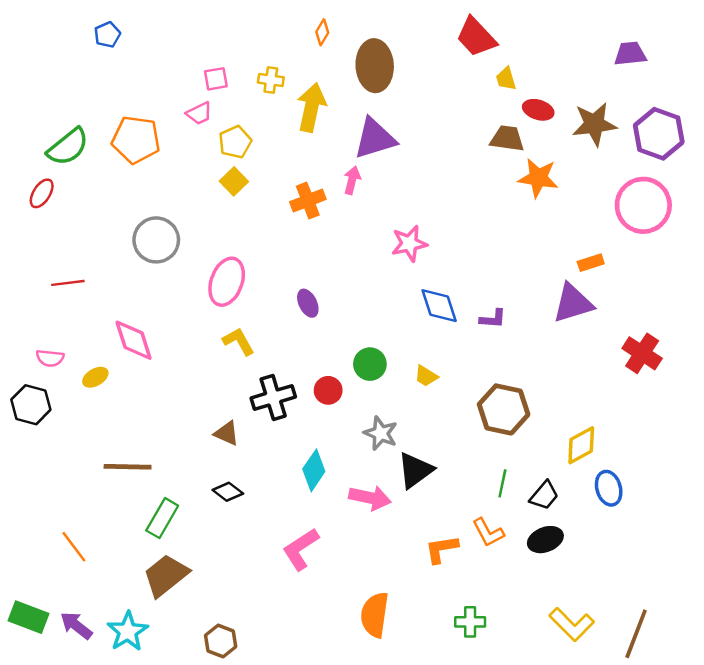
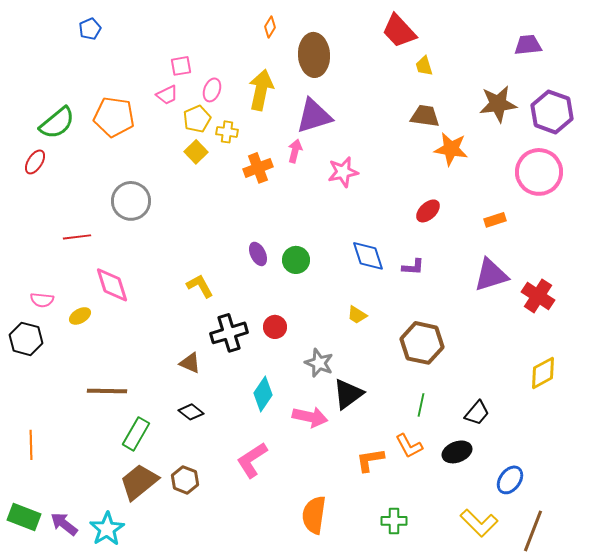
yellow cross: (271, 80) -> (227, 132), moved
red ellipse: (538, 110) -> (428, 211), moved, turned -60
pink star: (409, 244) -> (343, 172), moved
pink ellipse: (227, 282) -> (212, 90), moved, size x0.6
red line: (68, 283) -> (77, 237), moved
purple triangle: (573, 303) -> (491, 275), moved
green circle: (370, 364) -> (296, 260), moved
yellow diamond: (581, 445) -> (543, 373), moved
blue ellipse: (609, 488) -> (510, 480), moved, turned 52
black trapezoid: (544, 495) -> (477, 413), moved
orange line: (74, 547) -> (31, 445), moved, turned 36
brown hexagon: (221, 641) -> (185, 480), moved

